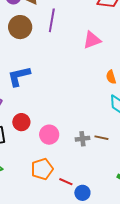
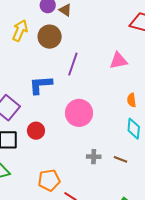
purple line: (52, 20) -> (73, 64), moved
pink circle: (49, 135) -> (79, 113), moved, size x1.4
brown line: (101, 138) -> (121, 159), moved

